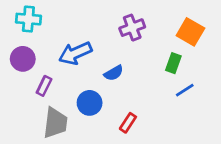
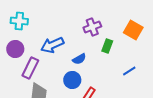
green rectangle: (173, 63) -> (107, 46), moved
purple rectangle: (44, 86) -> (30, 68), size x1.5
blue circle: (90, 103) -> (72, 80), moved

